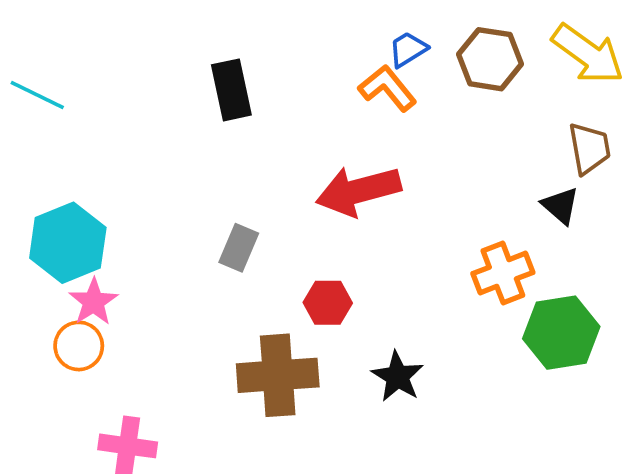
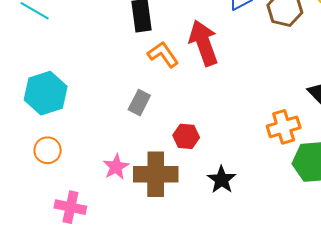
orange L-shape: (387, 88) -> (163, 54), moved
red arrow: (358, 191) -> (204, 43), moved, turned 81
pink star: (93, 302) -> (116, 167), moved

